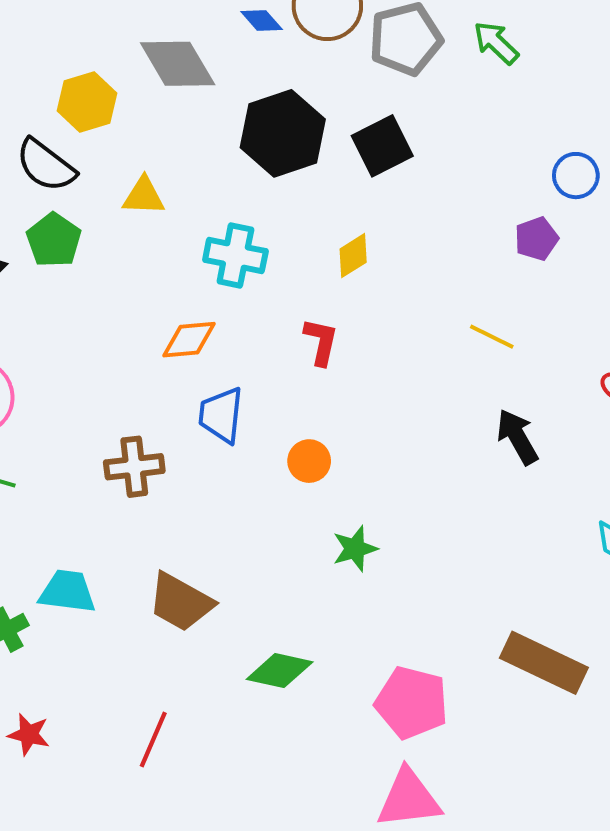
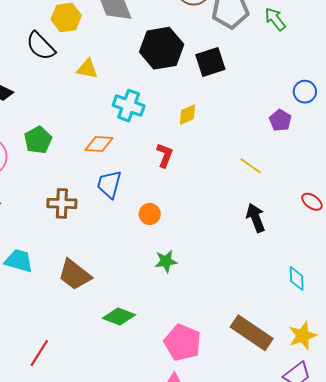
purple pentagon: (536, 239) -> (280, 120), turned -30
green pentagon: (54, 240) -> (38, 140), moved
red line: (153, 740) -> (39, 353), moved

